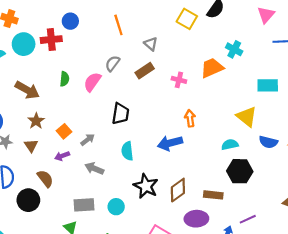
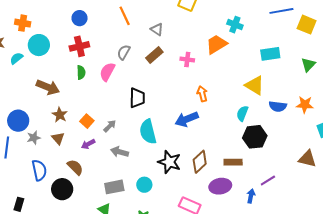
red cross: (51, 40) -> (79, 46), moved
cyan semicircle: (230, 145) -> (242, 113), turned -49
cyan semicircle: (127, 151) -> (148, 132), size x1.4

